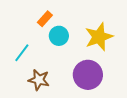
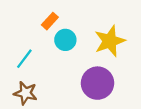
brown star: (39, 80) -> (25, 93), moved

